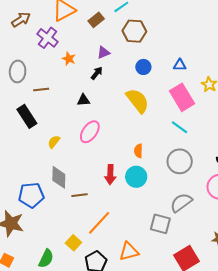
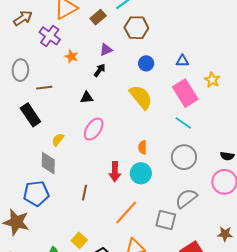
gray diamond: (59, 177) -> (48, 163), moved
brown line: (79, 195) -> (84, 193), turned -70
orange line: (99, 223) -> (126, 212), moved

